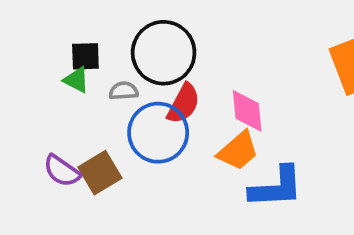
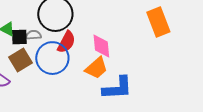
black square: (85, 56) -> (19, 37), moved
brown square: (100, 173) -> (20, 60), moved

